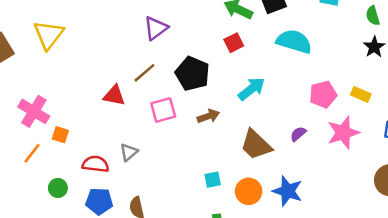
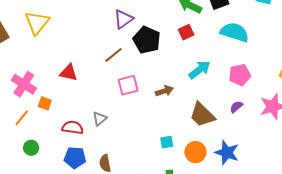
black pentagon: (192, 74) -> (147, 40), moved
pink pentagon: (323, 94) -> (240, 75), moved
red triangle: (114, 95) -> (69, 73), moved
green circle: (58, 188) -> (31, 148), moved

